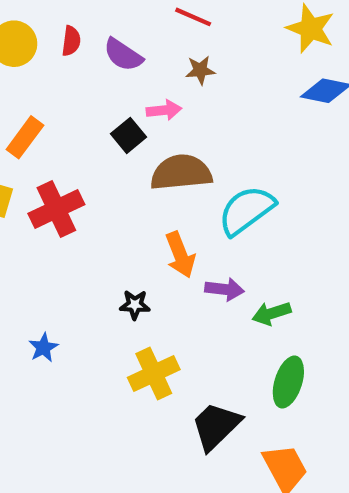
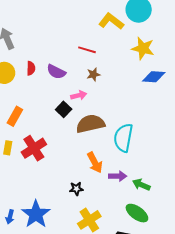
cyan semicircle: (246, 210) -> (123, 138), turned -36
green arrow: (272, 313) -> (141, 185), turned 48
blue star: (43, 348) -> (36, 214), size x2.0
green ellipse: (288, 382) -> (137, 213), moved, turned -65

